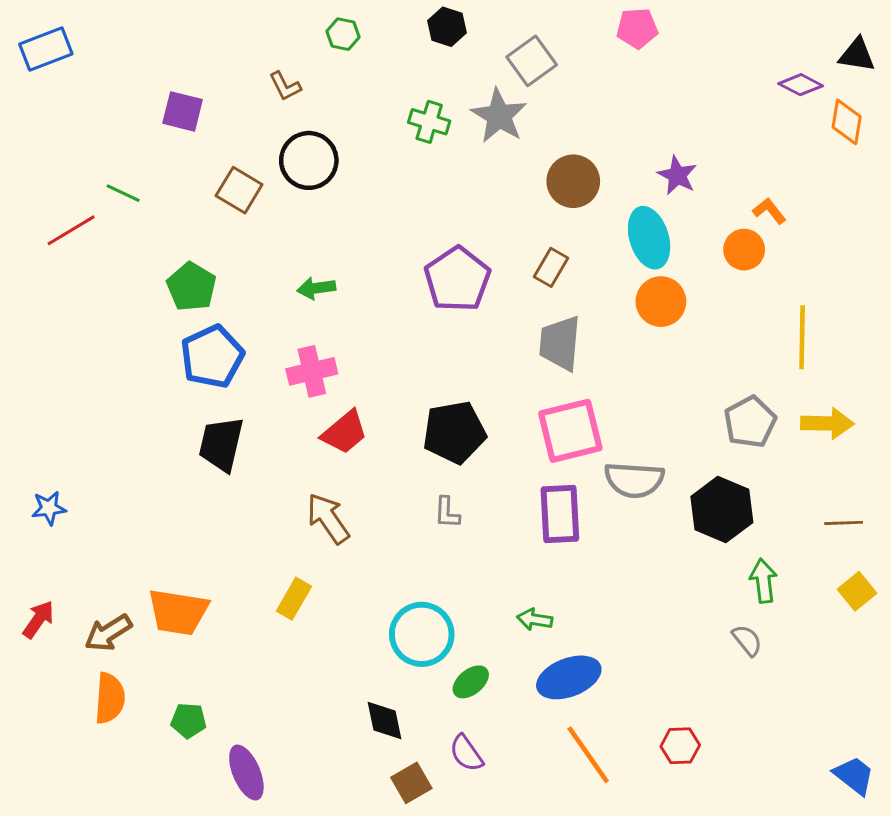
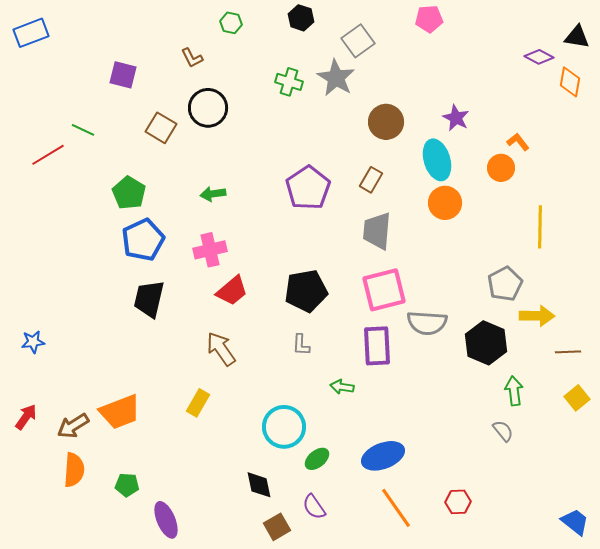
yellow arrow: (827, 423) -> (537, 316), moved
orange trapezoid: (178, 612) -> (120, 412), turned -30
green arrow: (535, 619) -> (342, 387), moved

